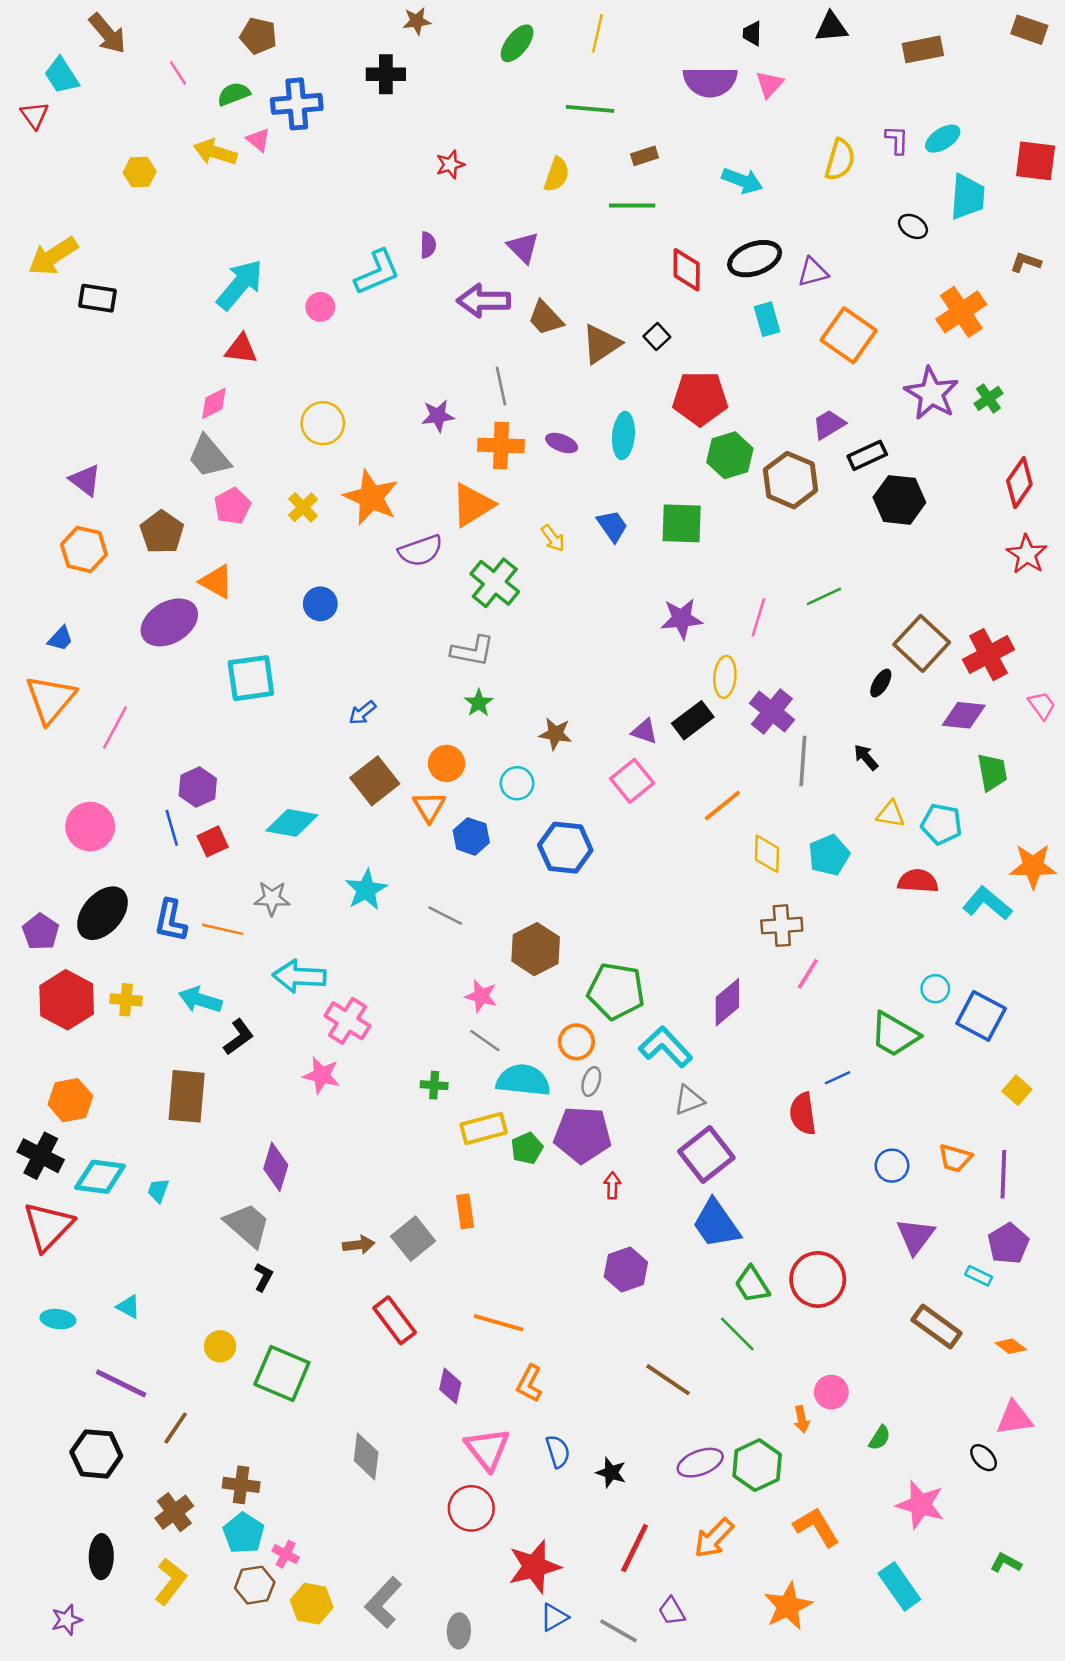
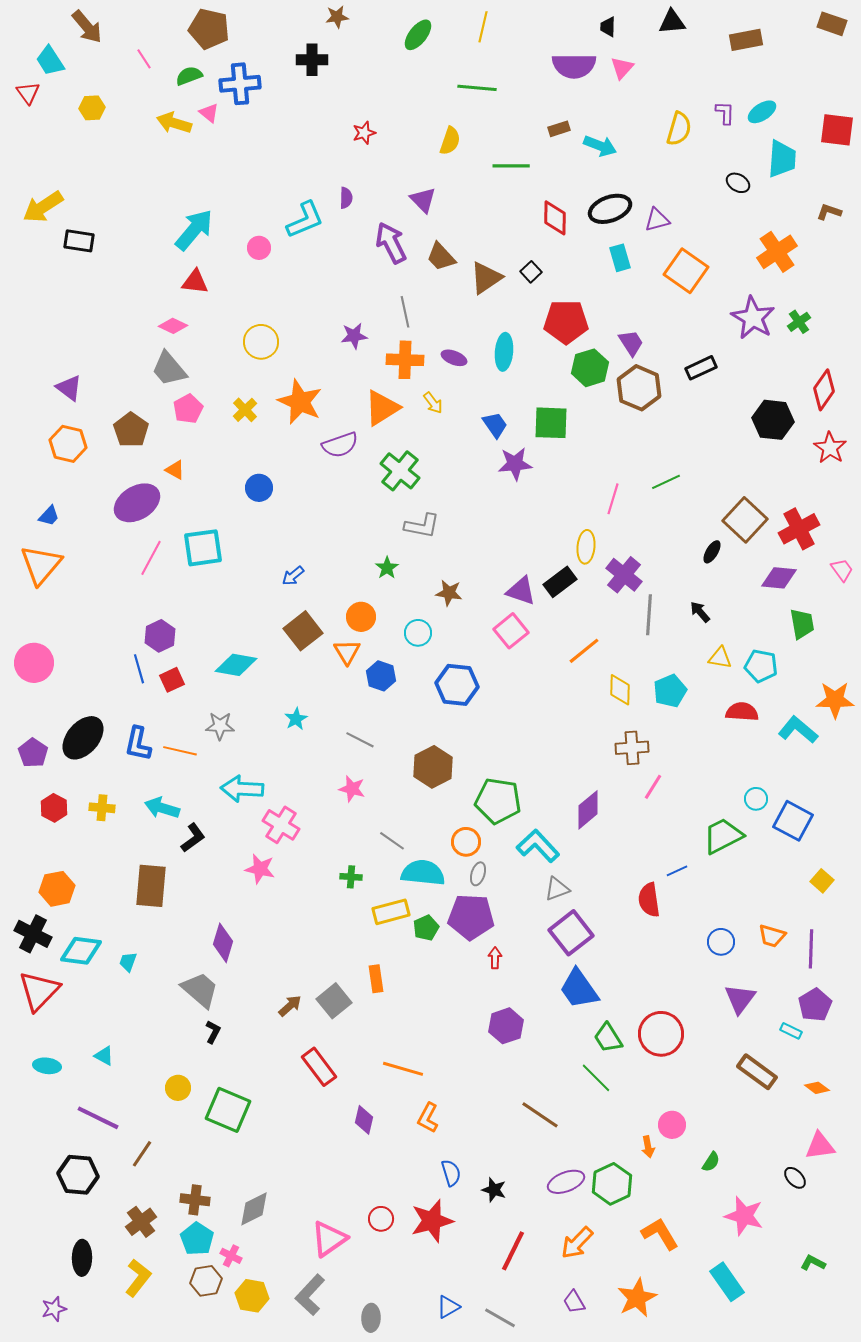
brown pentagon: (258, 36) -> (209, 29), size x1.4
brown rectangle: (644, 156) -> (559, 129), moved
yellow hexagon: (140, 172) -> (92, 108), moved
purple arrow: (484, 301) -> (391, 243), turned 63
pink diamond: (214, 403) -> (173, 326), turned 52
purple trapezoid: (829, 424) -> (631, 343), moved, turned 88
black hexagon: (899, 500) -> (773, 420), moved
yellow arrow: (553, 538) -> (433, 403), moved
orange triangle: (216, 582) -> (175, 470), size x0.7
purple star: (682, 619) -> (515, 464), moved
gray L-shape: (472, 651) -> (422, 526), moved
pink line: (115, 728) -> (151, 558), moved
purple triangle: (644, 731) -> (521, 591), size x1.4
pink circle: (90, 827) -> (34, 663), moved
cyan star: (366, 890) -> (296, 719), size x0.7
pink star: (481, 996) -> (352, 789), moved
red hexagon: (67, 1000) -> (54, 808), size x0.6
green trapezoid: (894, 1034) -> (723, 836), turned 123
brown arrow: (359, 1245) -> (290, 1006), turned -35
pink triangle: (487, 1449) -> (329, 1239), moved, turned 33
gray diamond: (366, 1456) -> (254, 1209), moved, turned 57
red circle: (471, 1508) -> (381, 1219), size x0.7
red star: (534, 1567) -> (432, 1221), moved
purple trapezoid: (672, 1611) -> (574, 1302), moved

